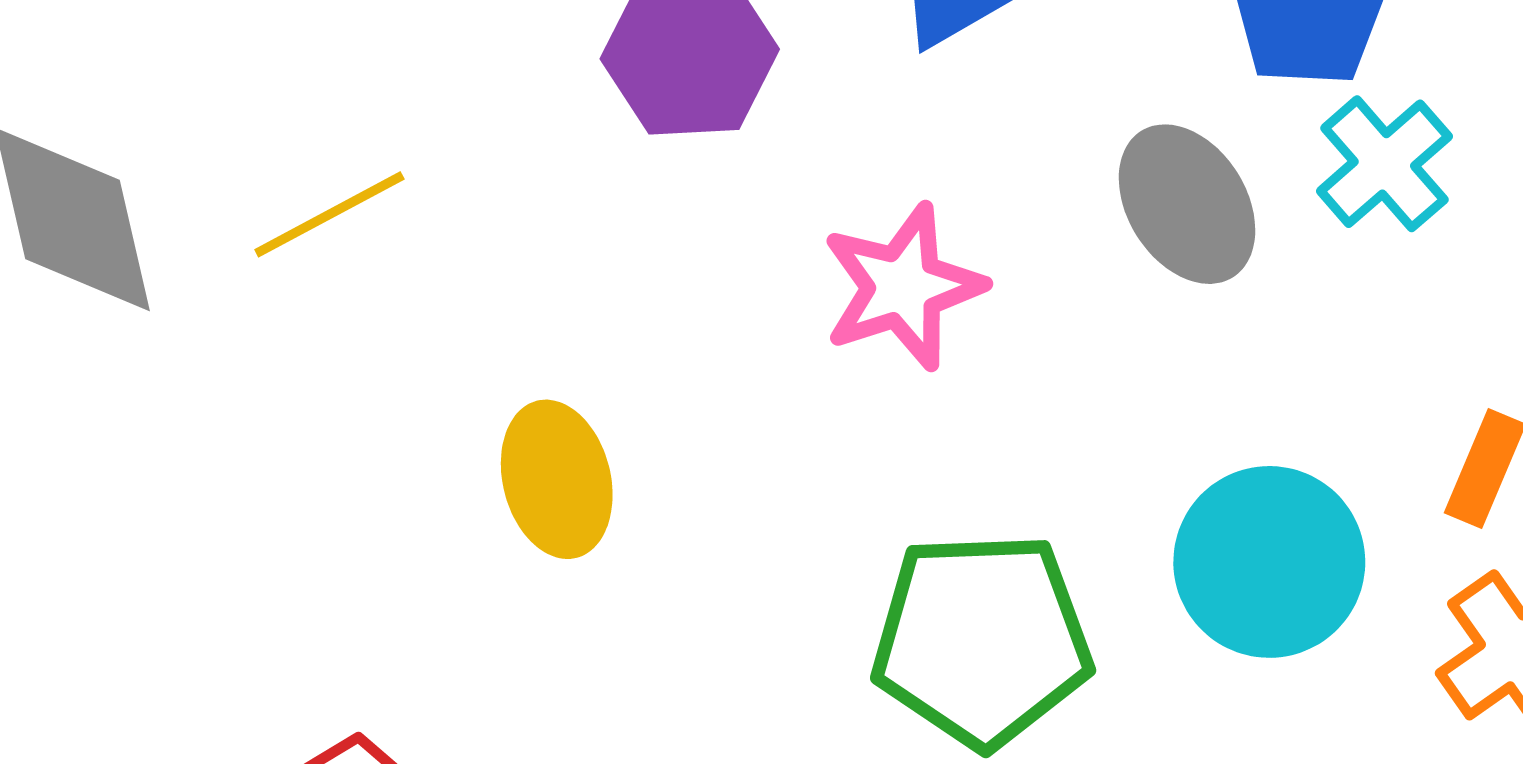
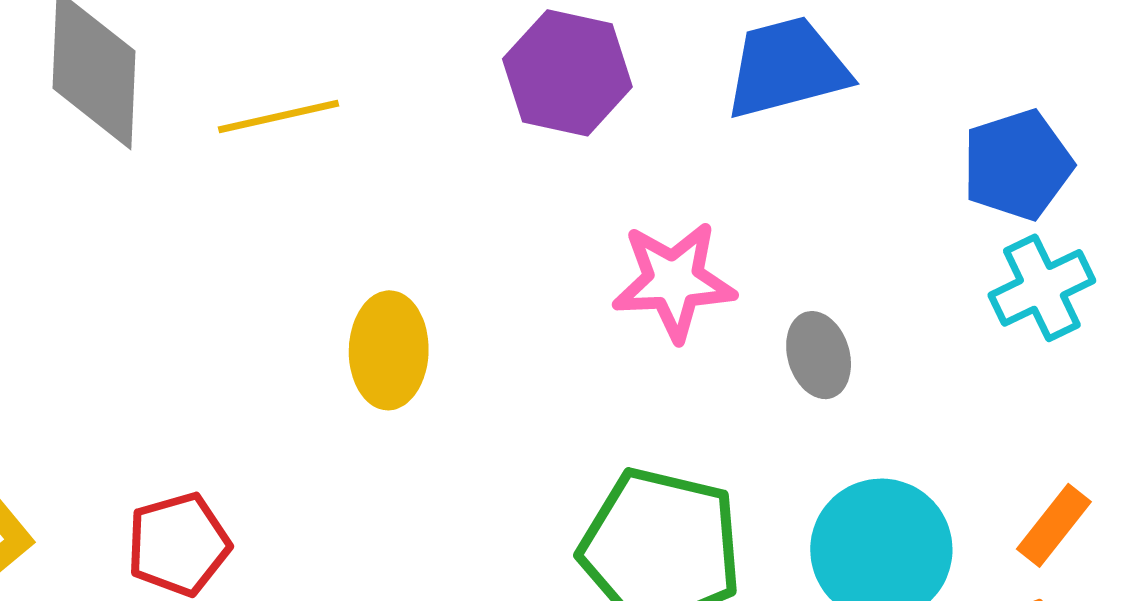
gray ellipse: (1187, 204) -> (819, 355), moved, size x0.7

